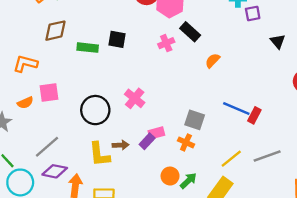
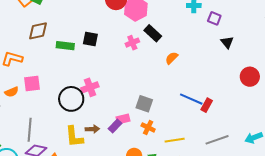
purple square: (253, 13) -> (214, 18), moved, turned 32
pink cross: (135, 98) -> (90, 87), moved, turned 30
gray square: (195, 120) -> (144, 104), moved
gray line: (47, 147) -> (30, 130), turned -45
yellow line: (231, 159) -> (175, 140), moved, turned 30

